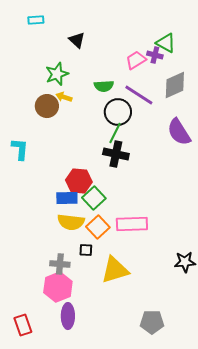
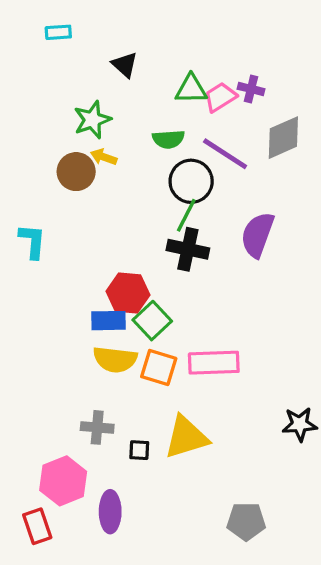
green triangle: (166, 43) -> (191, 89), moved, turned -30
purple semicircle: (179, 132) -> (258, 235), moved, turned 52
orange square: (98, 227) -> (159, 368), turned -30
black square: (86, 250) -> (139, 450), moved
pink hexagon: (58, 287) -> (63, 481), moved

